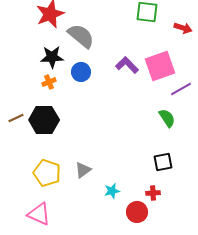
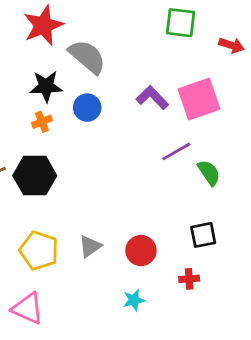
purple line: (181, 89) -> (176, 151), moved
cyan star: (112, 191) -> (134, 300), moved
red circle: (137, 212) -> (141, 251), moved

